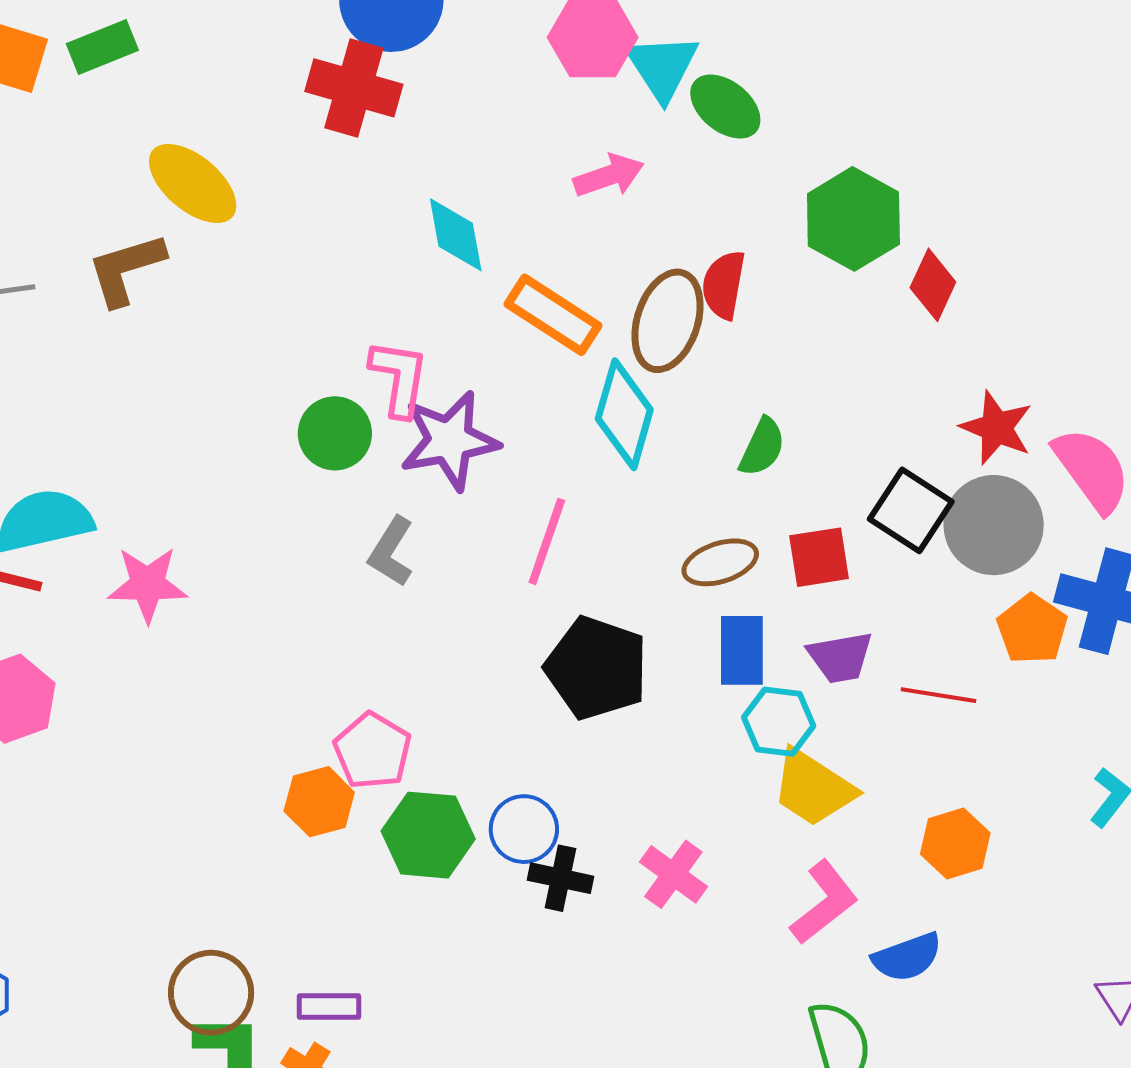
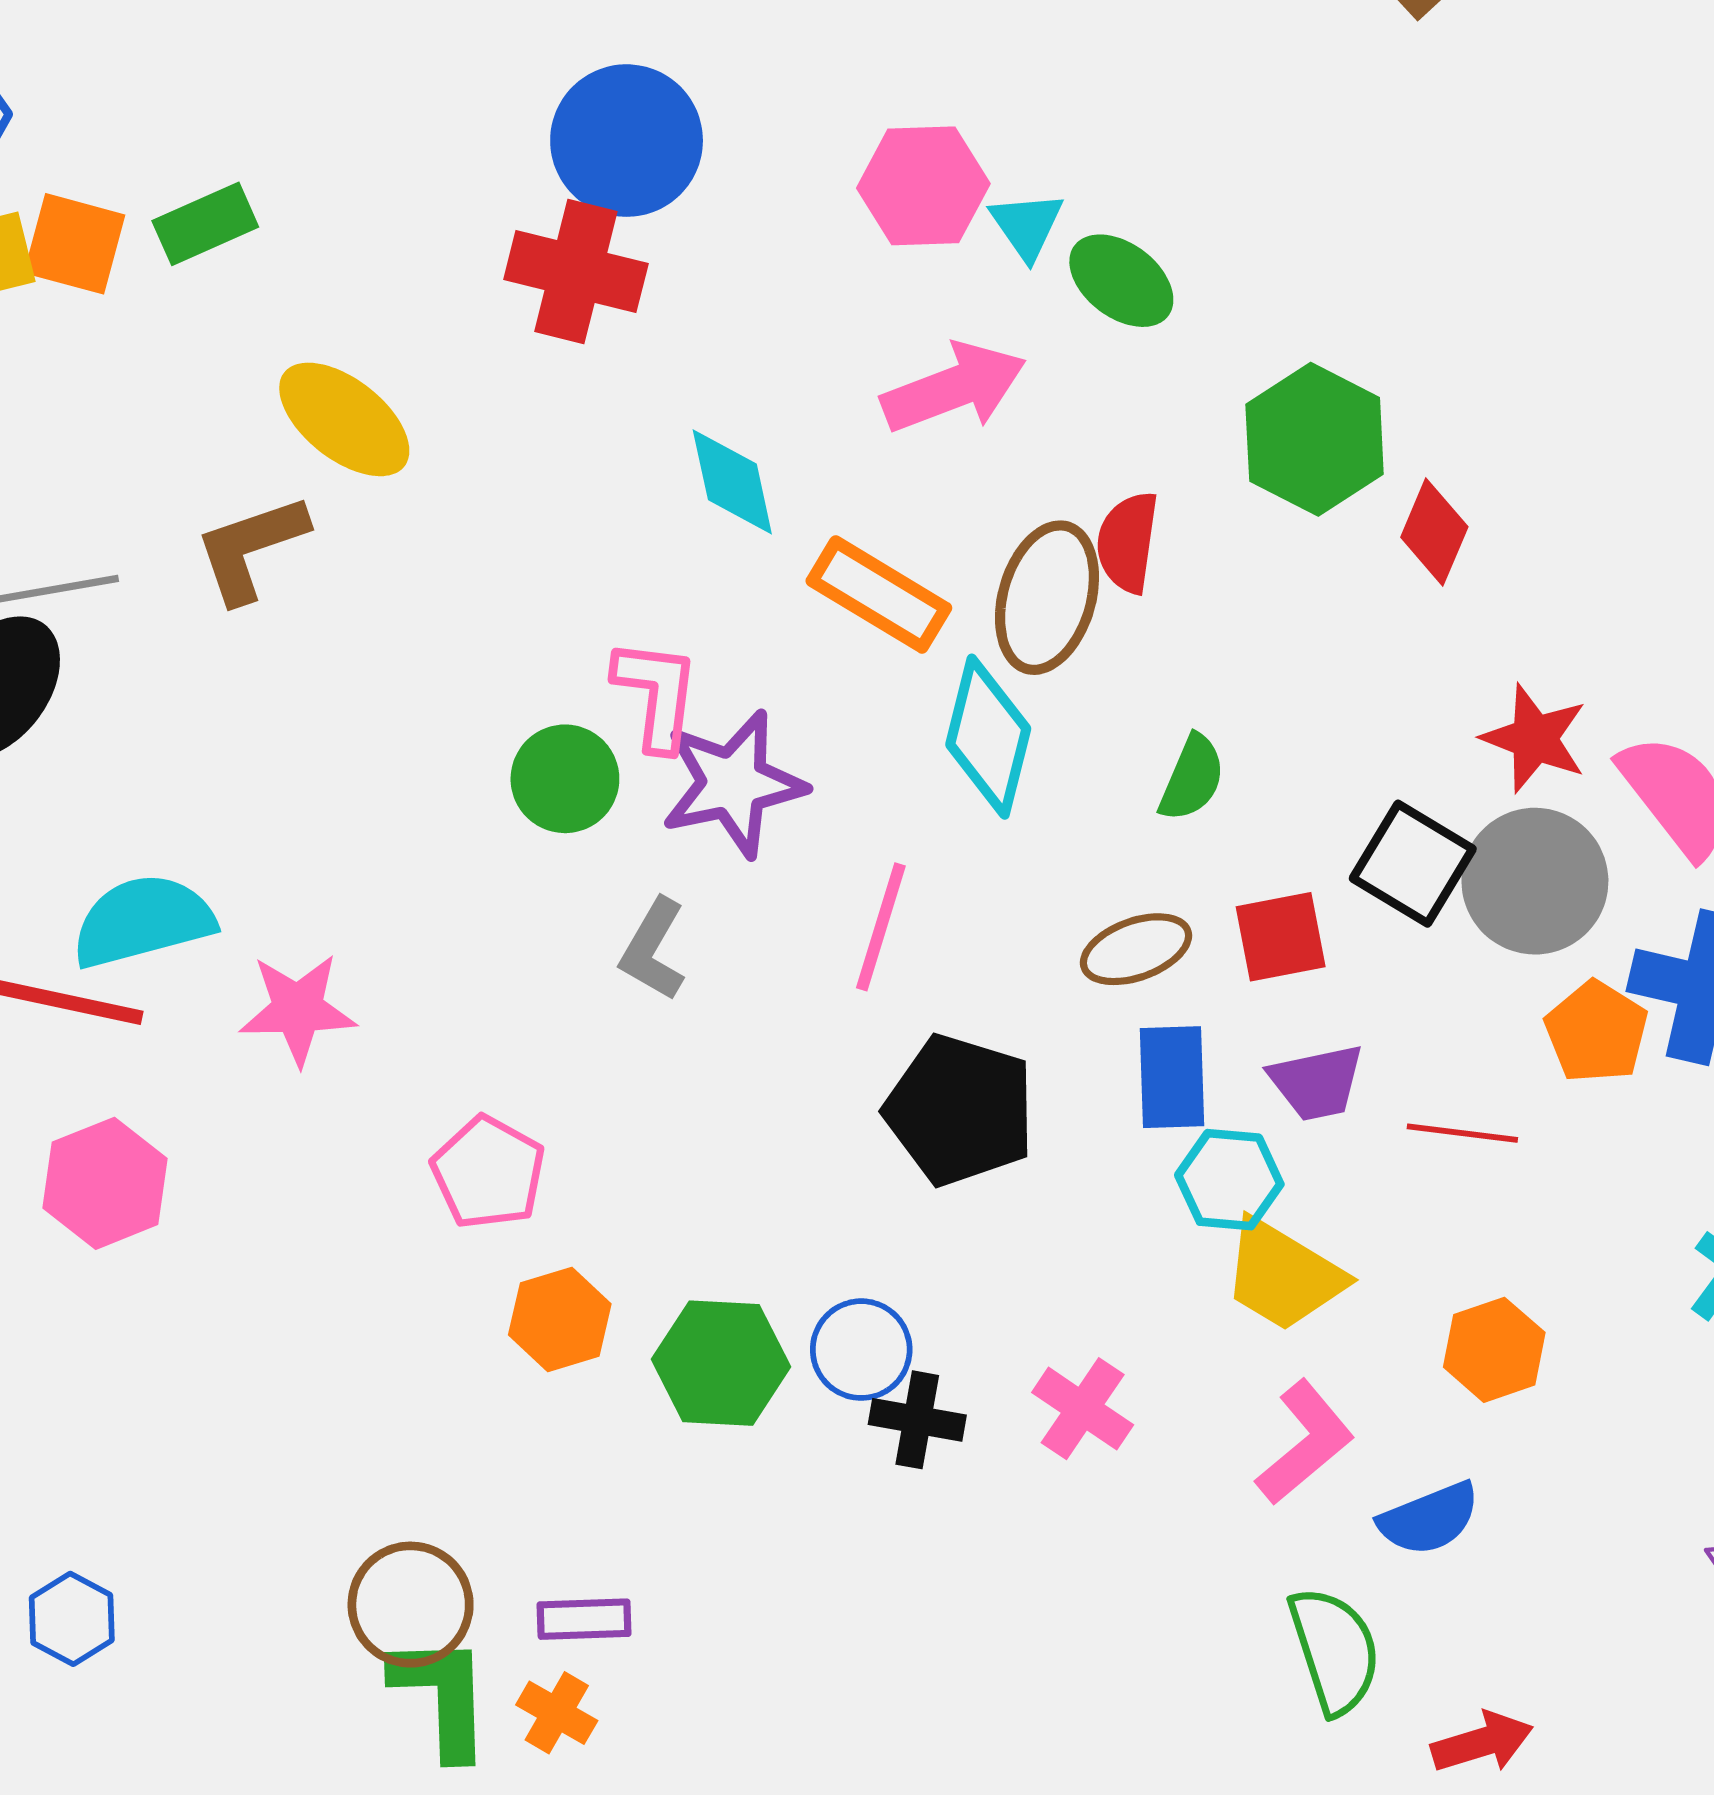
cyan triangle: (662, 67) -> (1027, 225), size x0.7
pink arrow: (609, 176) -> (954, 388), size x1.4
pink pentagon: (373, 751) -> (488, 1173), moved

